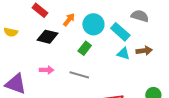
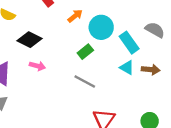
black diamond: (47, 37) -> (29, 40), moved
gray line: (79, 75) -> (85, 81), moved

